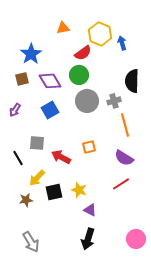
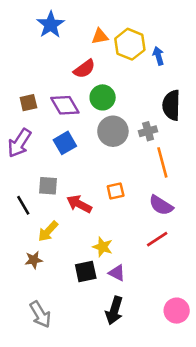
orange triangle: (63, 28) -> (100, 36), moved
red semicircle: (83, 53) -> (84, 69), moved
blue star: (31, 54) -> (51, 25), moved
purple arrow: (15, 110) -> (19, 143), size x1.6
black square: (54, 192) -> (86, 272), moved

